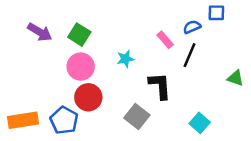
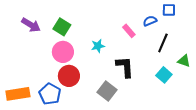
black line: (189, 55) -> (163, 43), moved
cyan square: (200, 123) -> (164, 75), moved

